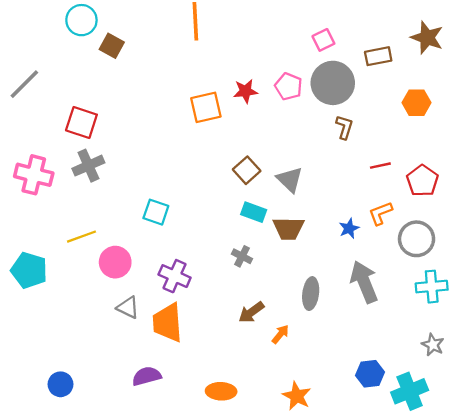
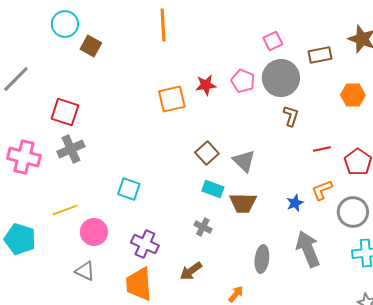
gray triangle: (128, 307) -> (85, 271), moved
brown arrow: (251, 312) -> (191, 271), moved

